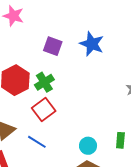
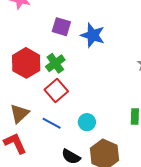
blue star: (92, 44) -> (93, 35), moved
cyan circle: (88, 146) -> (87, 122), moved

